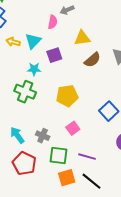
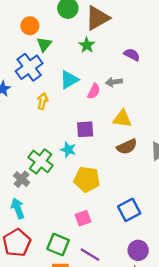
cyan triangle: (33, 41) -> (69, 80), moved
yellow arrow: (13, 42) -> (43, 101), turned 72
cyan star: (34, 69) -> (68, 150), moved
gray cross: (43, 136) -> (22, 179), moved

